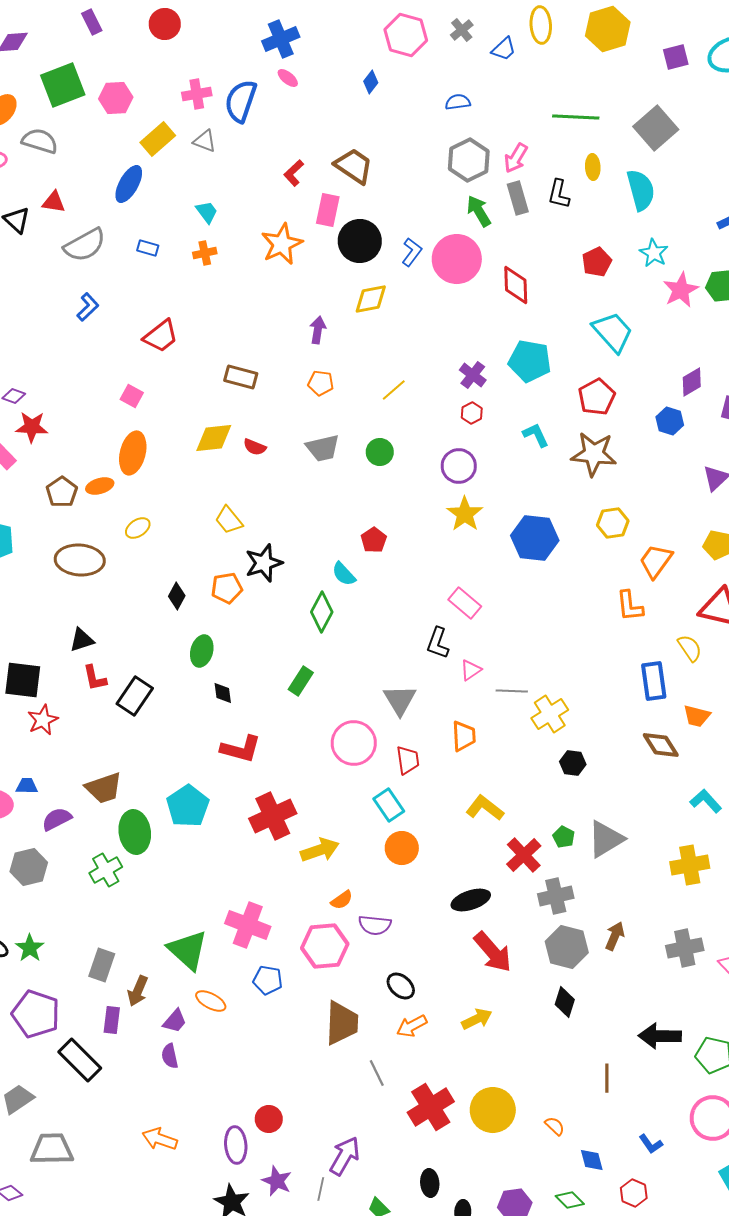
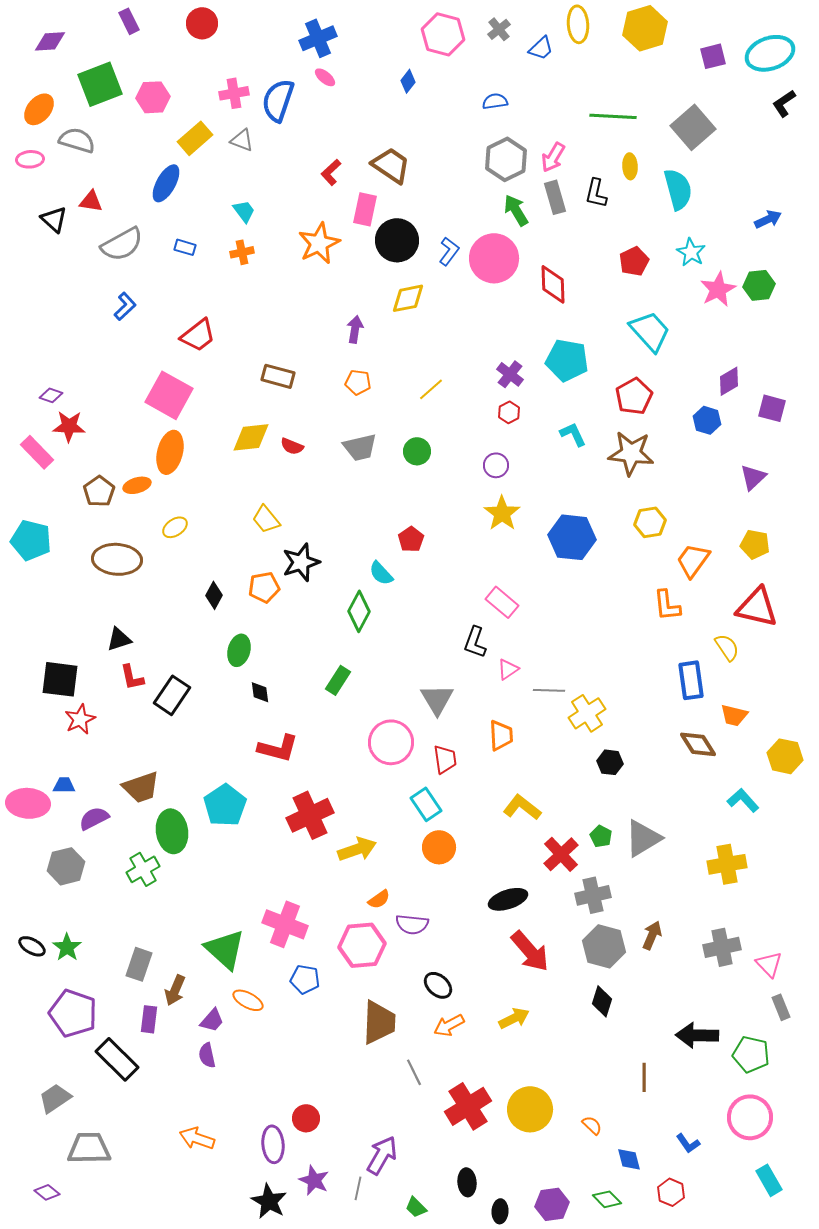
pink square: (132, 396) -> (169, 395), size x2.0
purple circle: (459, 466) -> (496, 465), size x0.7

